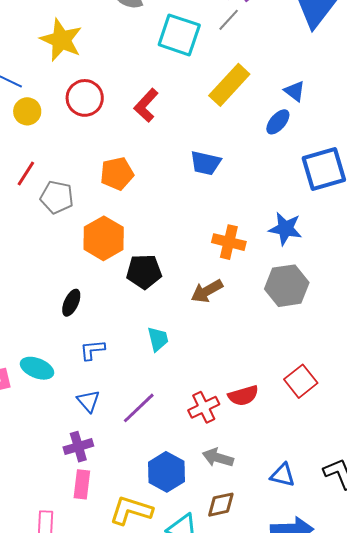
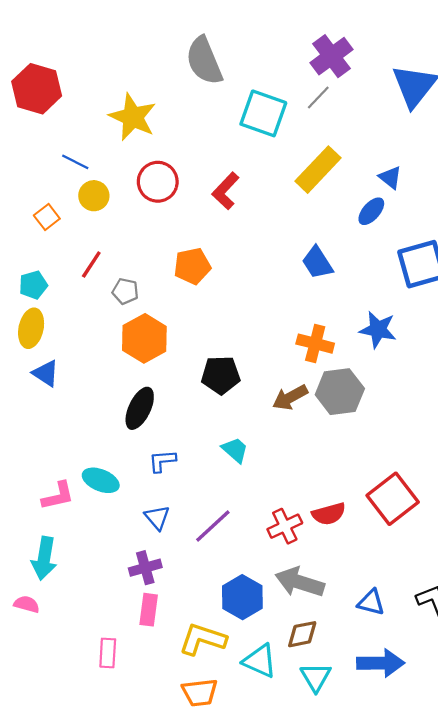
blue trapezoid: (206, 163) -> (317, 263), moved, turned 44
gray pentagon: (57, 197) -> (125, 291), size x0.7
orange hexagon: (104, 238) -> (144, 338), moved
gray hexagon: (287, 286) -> (340, 392), moved
black ellipse: (71, 303) -> (140, 408), size x1.4
cyan trapezoid: (158, 339) -> (235, 450), turned -36
red square: (301, 381) -> (393, 499), size x1.4
gray arrow: (218, 458) -> (300, 582), size x1.4

